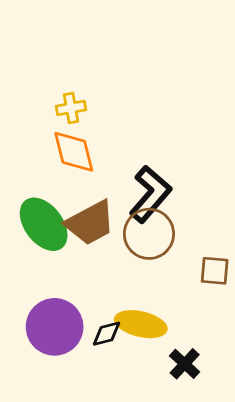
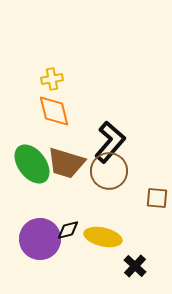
brown trapezoid: (90, 223) -> (66, 163), turned 45
black diamond: (107, 334) -> (68, 230), moved

